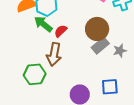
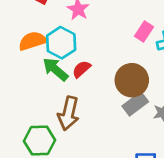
red semicircle: (61, 31) -> (81, 69), moved

